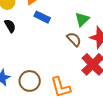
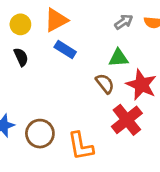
green triangle: (82, 19) -> (118, 58), turned 35

